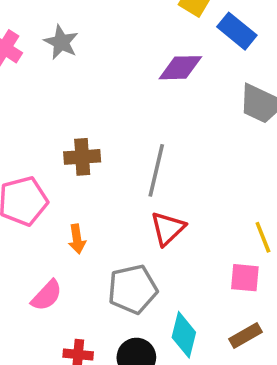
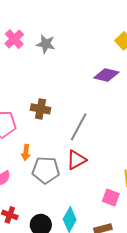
gray star: (61, 42) -> (46, 44), turned -30
gray pentagon: (133, 289) -> (46, 170), moved

